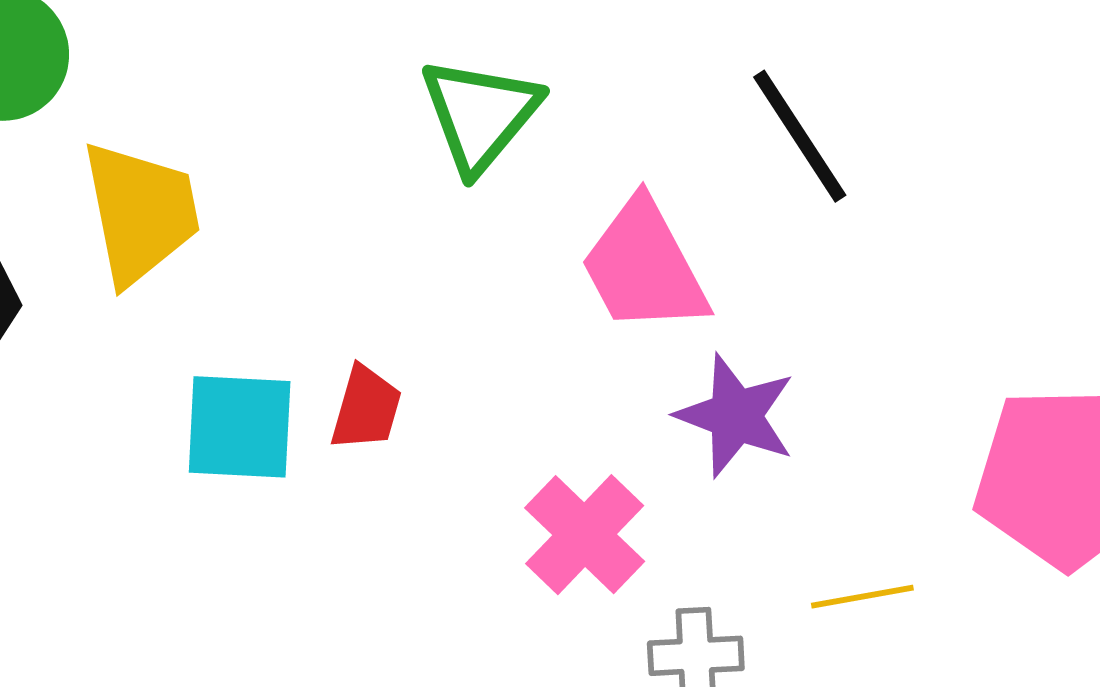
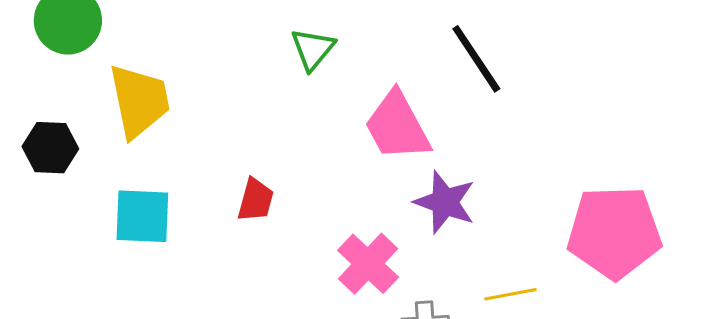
green triangle: (480, 114) -> (313, 49), size x0.7
cyan square: (240, 427) -> (142, 216), moved

